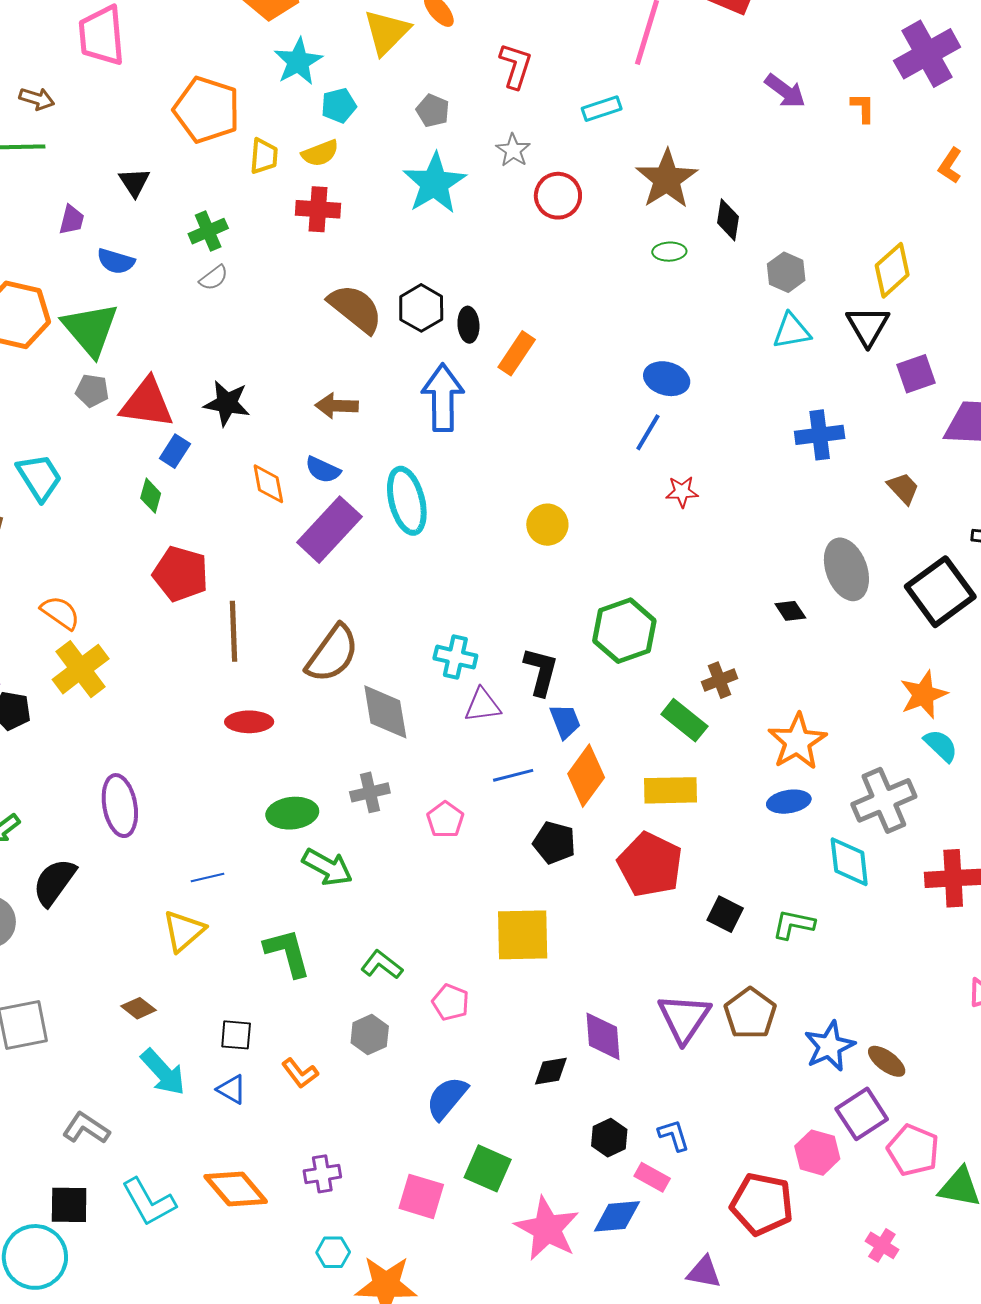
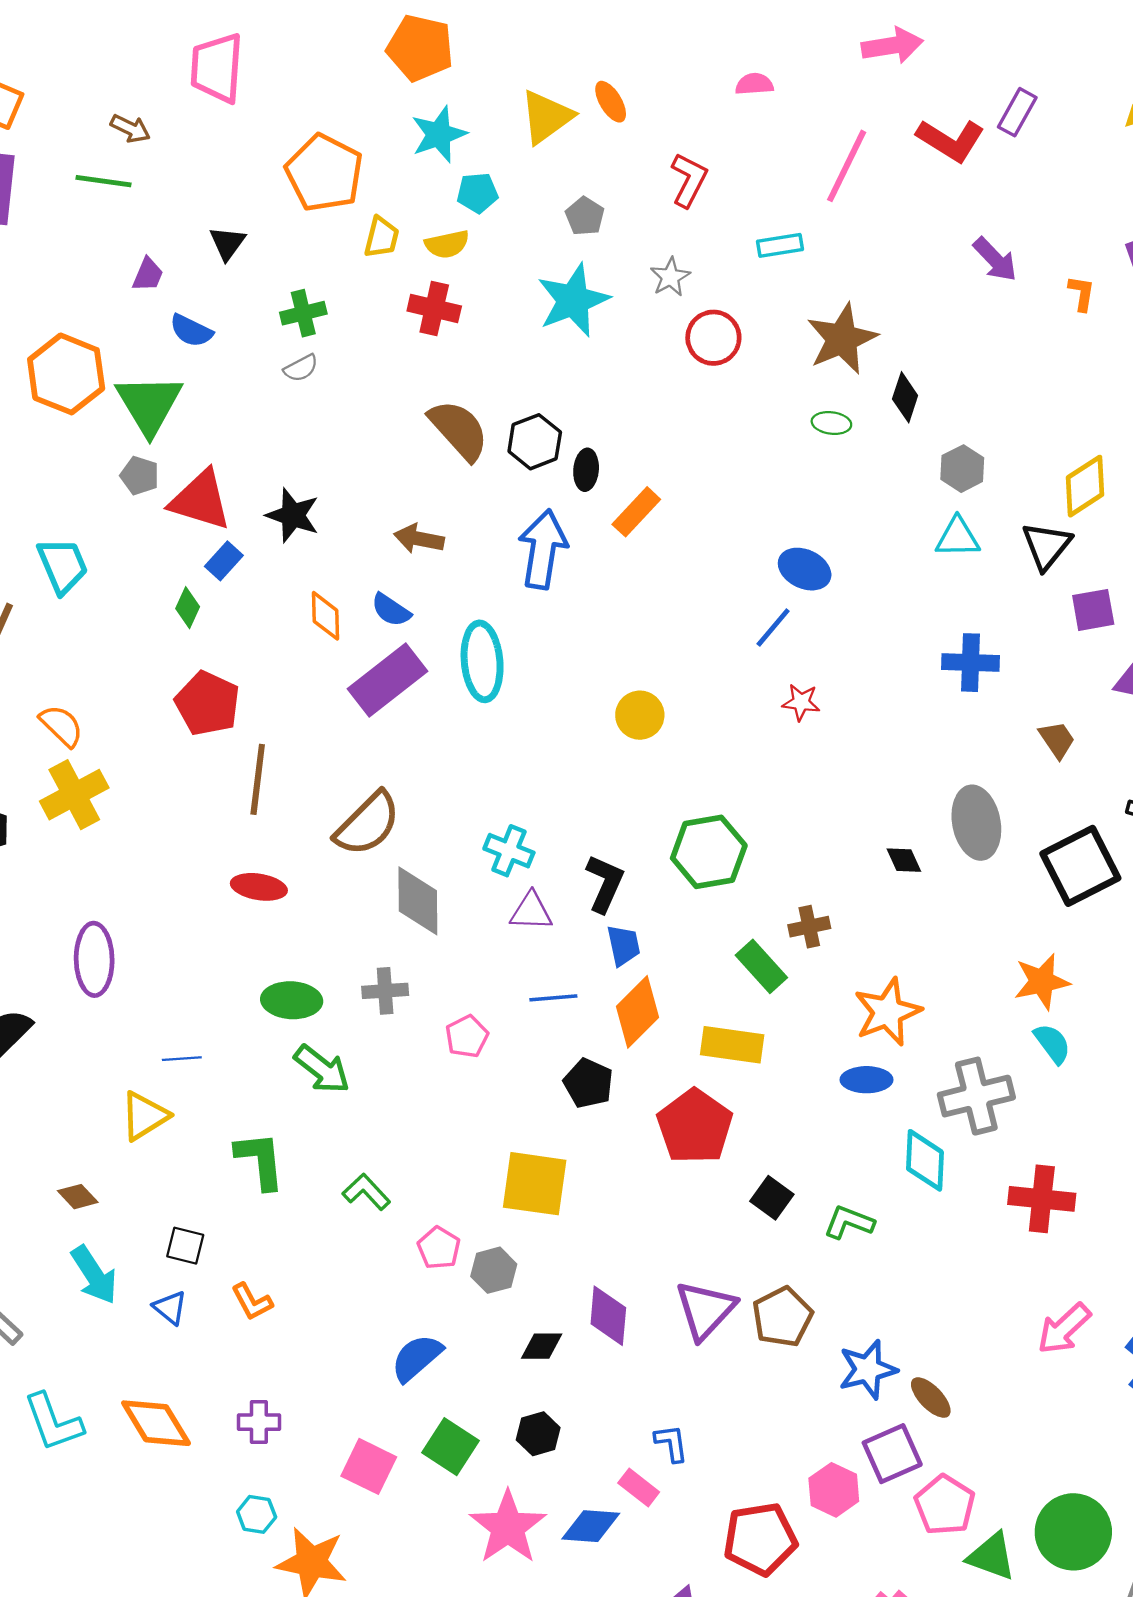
gray hexagon: (370, 1035) -> (494, 1270), moved
black hexagon: (609, 1138) -> (538, 1434), moved
red pentagon: (762, 1204) -> (760, 1539), turned -30

